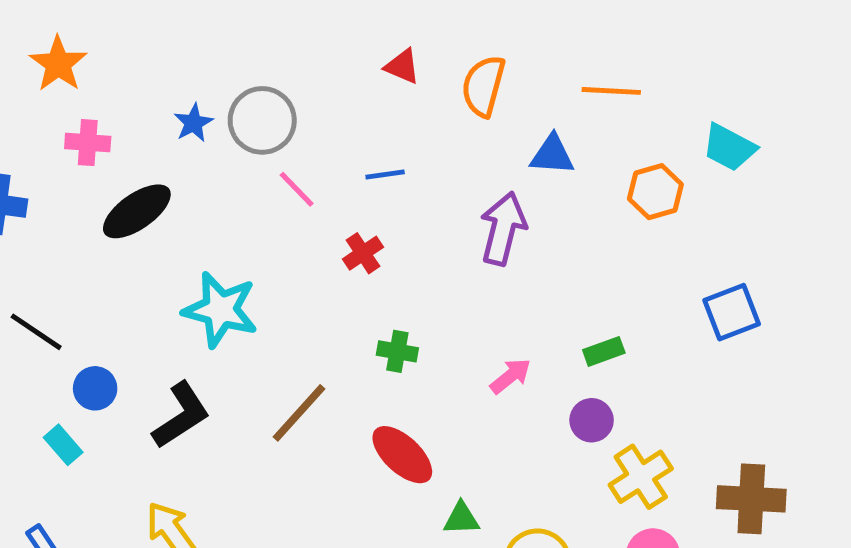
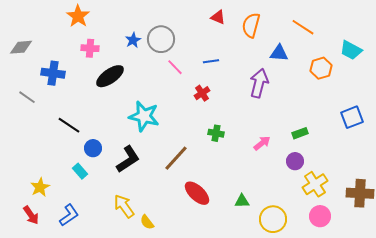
orange line: (611, 91) -> (303, 27), turned 30
red ellipse: (402, 455) -> (197, 193), moved

